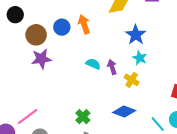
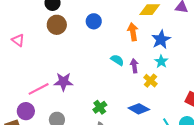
orange arrow: (84, 24) -> (133, 32), moved
brown circle: (36, 35) -> (57, 25), moved
purple star: (41, 59) -> (63, 82), moved
pink line: (28, 116) -> (39, 89), moved

